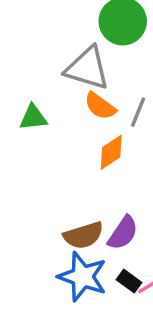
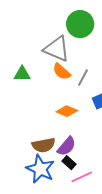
orange diamond: (111, 152) -> (67, 111), moved, turned 50
black rectangle: (129, 281) -> (69, 163), moved

